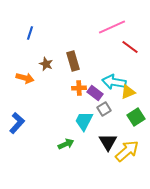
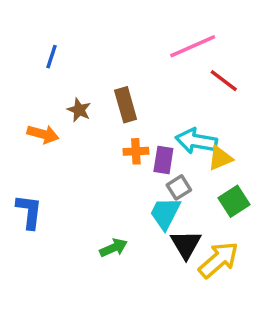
purple rectangle: (95, 93) -> (163, 160), turned 63
cyan trapezoid: (84, 121) -> (165, 213), moved
blue L-shape: (17, 123) -> (29, 212), turned -35

